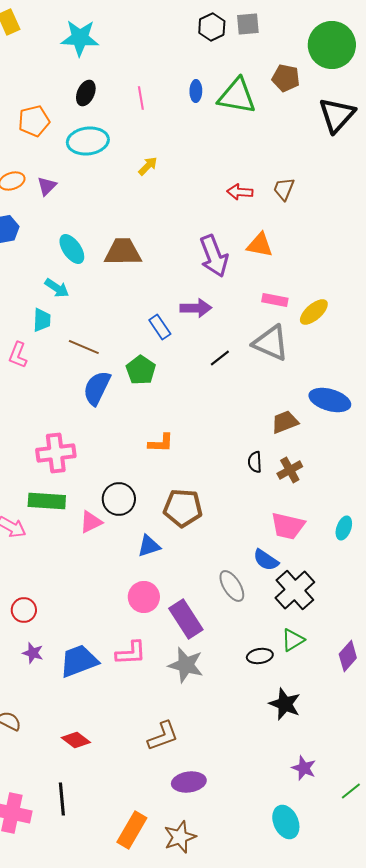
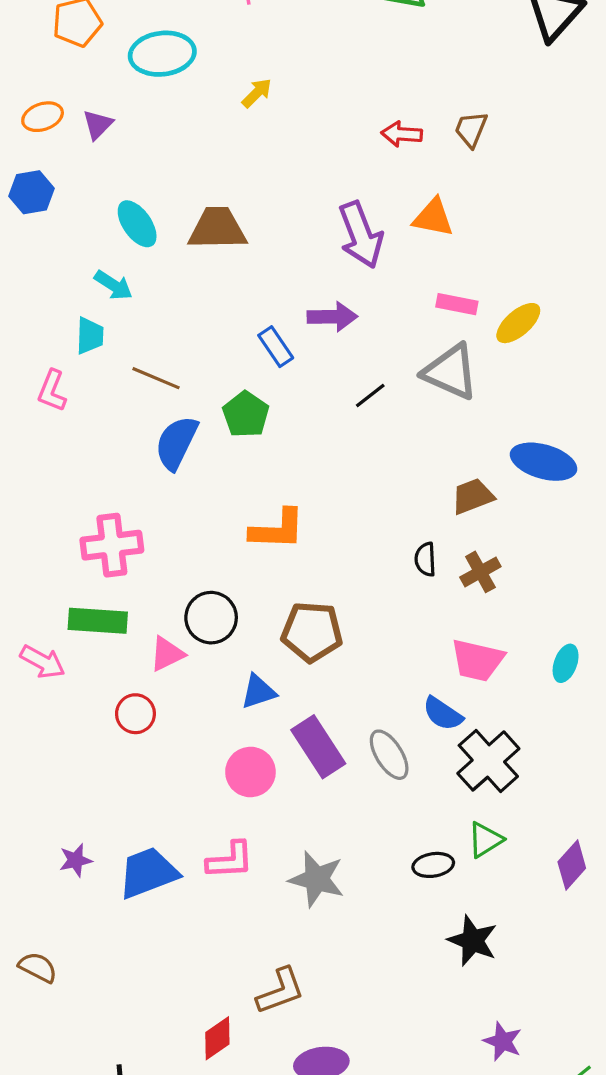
orange L-shape: (161, 443) -> (277, 529), size x1.4
red circle: (24, 610) -> (135, 714), moved
purple rectangle: (186, 619) -> (318, 747), moved
purple star: (33, 653) -> (76, 860), turned -30
red diamond: (76, 740) -> (217, 1038), moved, turned -72

